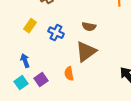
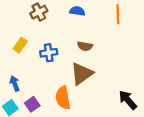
blue cross: (56, 33) -> (49, 53), turned -35
orange semicircle: (69, 74) -> (63, 98), size x1.5

